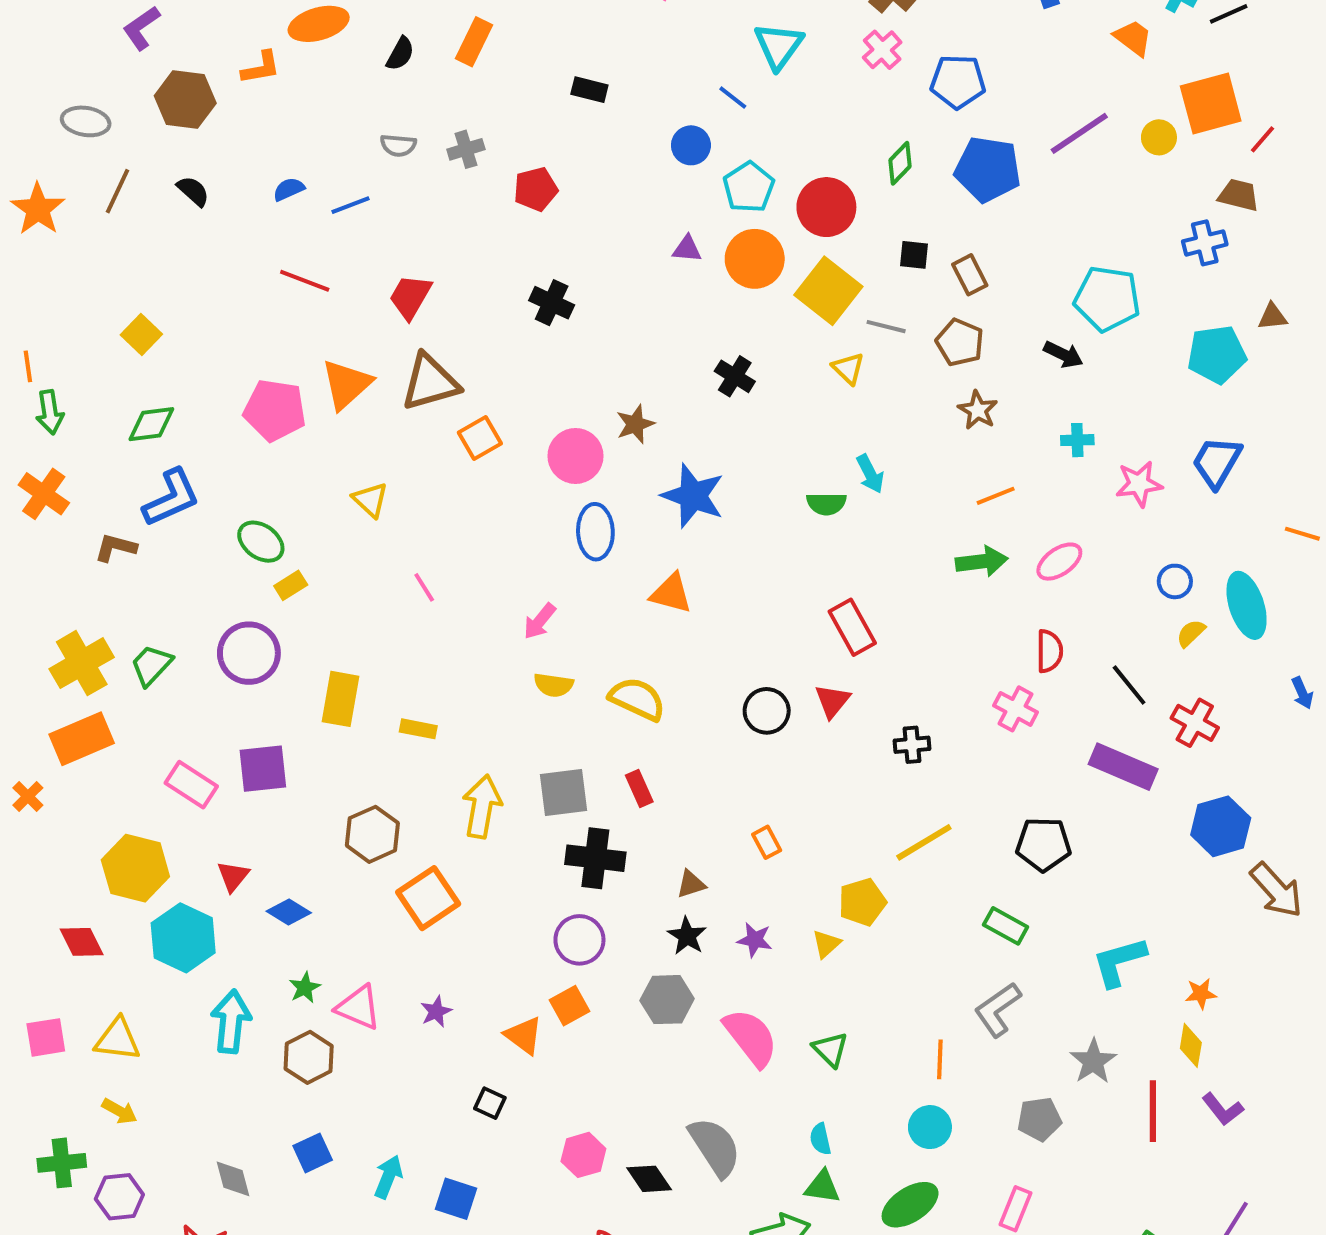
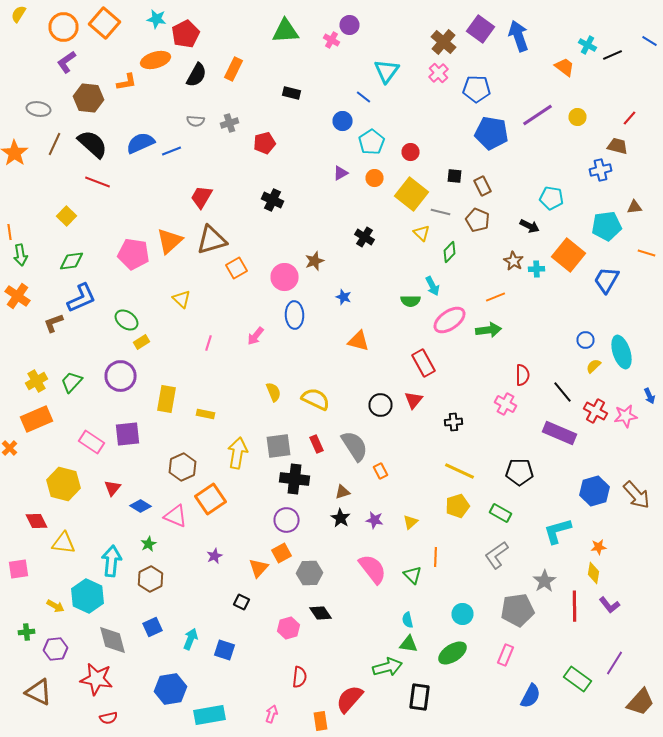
black semicircle: (400, 54) -> (196, 75), size x1.4
orange square: (1211, 104) -> (568, 255), moved, turned -36
green diamond: (900, 163) -> (450, 252), moved
blue semicircle: (289, 189) -> (140, 143), size x1.8
black semicircle: (193, 191) -> (92, 144), size x1.8
red circle: (826, 207) -> (410, 152), size x0.6
purple triangle: (687, 249) -> (340, 173), turned -35
orange circle: (755, 259) -> (374, 178), size x0.6
red line: (305, 281) -> (98, 182), moved
cyan pentagon: (1107, 299) -> (552, 198), size x0.7
brown star: (978, 410) -> (514, 261), moved
pink star: (1139, 484) -> (626, 416), moved
blue star: (693, 496) -> (344, 297), size x0.5
orange line: (1302, 534) -> (646, 253), moved
brown L-shape: (115, 548) -> (54, 323), turned -35
pink ellipse: (1059, 562) -> (450, 320), moved, size x1.4
pink line: (424, 587) -> (208, 343), turned 49
orange triangle: (671, 593) -> (358, 341), moved
pink arrow: (540, 621) -> (256, 336), moved
yellow cross: (82, 663) -> (36, 381), size x0.7
yellow semicircle: (554, 685) -> (274, 392), turned -120
blue hexagon: (1221, 826) -> (594, 491), moved
yellow line: (924, 842) -> (460, 471), turned 56
yellow pentagon: (862, 902) -> (458, 506), moved
cyan hexagon: (183, 938) -> (88, 596), moved
gray hexagon: (667, 1000) -> (310, 573), moved
pink triangle: (358, 1008) -> (176, 516), moved
orange triangle: (524, 1035) -> (258, 568), turned 35
yellow triangle: (117, 1039) -> (64, 543), moved
orange line: (940, 1059) -> (436, 557), moved
gray pentagon: (1039, 1119) -> (518, 610), size x1.5
gray semicircle: (715, 1147) -> (354, 446), moved
green cross: (62, 1163) -> (26, 632), size x0.7
gray diamond: (233, 1179) -> (112, 640), size x1.5
black diamond: (649, 1179) -> (320, 613), moved

